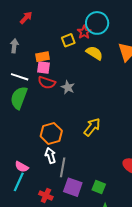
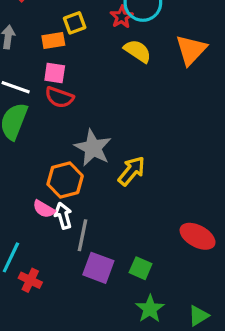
yellow square: (68, 40) -> (75, 23), moved
orange rectangle: (42, 57) -> (53, 41), moved
gray star: (68, 87) -> (93, 148), moved, size x1.6
pink semicircle: (22, 167) -> (44, 209), moved
red cross: (46, 196) -> (30, 280), moved

